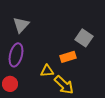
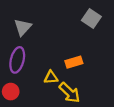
gray square: (84, 38) -> (91, 19), moved

